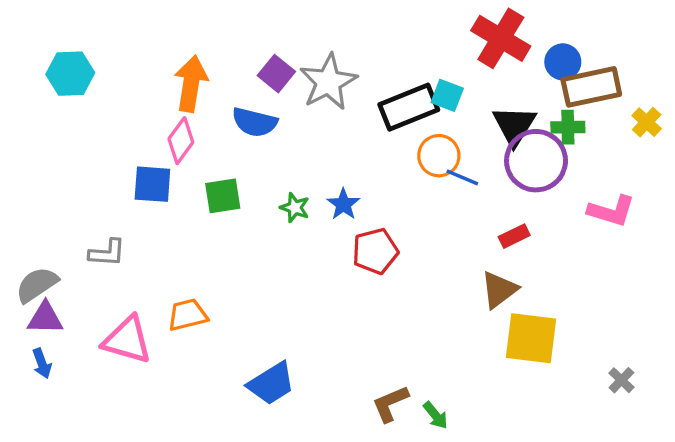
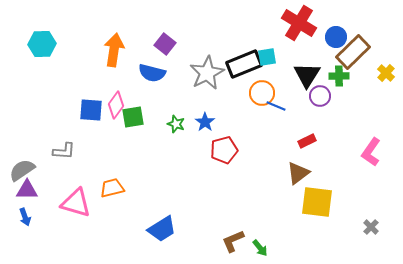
gray star: (328, 82) -> (207, 73), moved
brown rectangle: (591, 87) -> (353, 52), turned -32
cyan square: (447, 95) -> (267, 57), turned -30
pink diamond: (181, 141) -> (116, 105), moved
purple circle: (536, 161) -> (320, 96), size x0.6
pink L-shape: (611, 211) -> (371, 152), moved, turned 108

